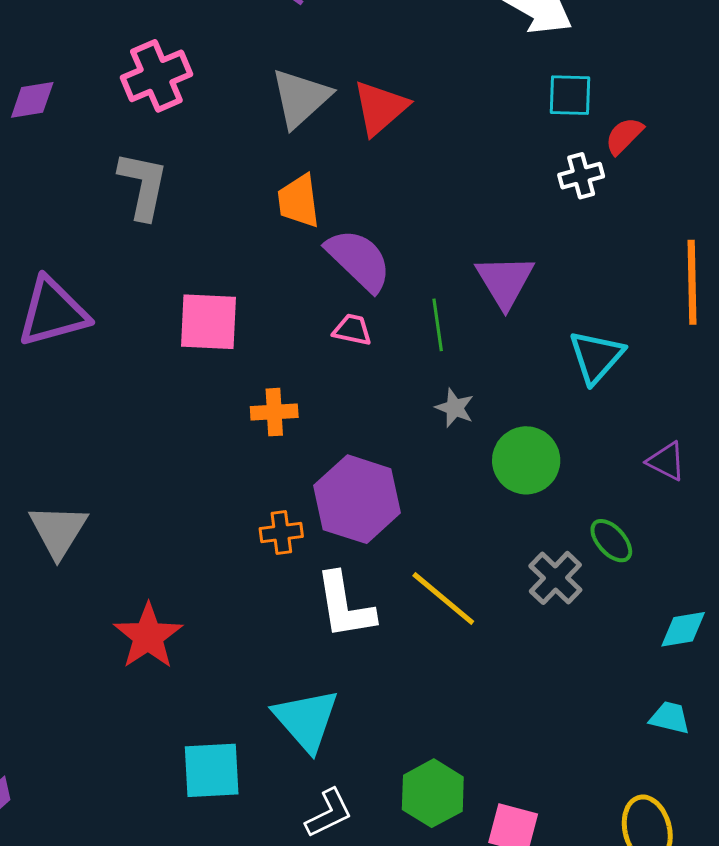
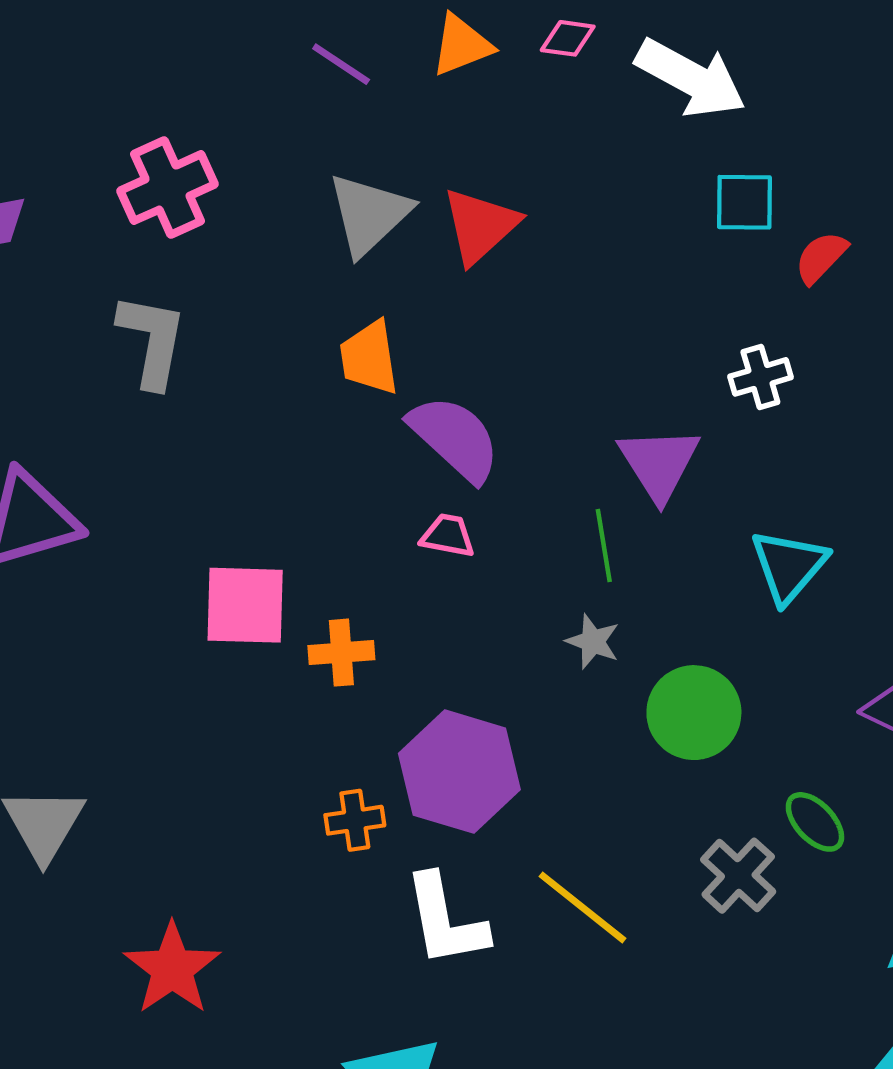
white cross: (581, 176) -> (760, 377), moved
pink square: (209, 322) -> (245, 605), moved
green line: (438, 325) -> (604, 546), moved

